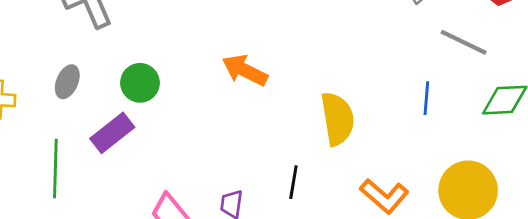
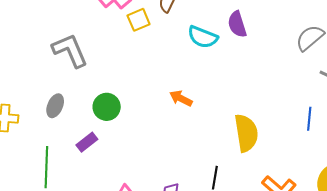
orange arrow: (245, 70) -> (181, 98), size x0.7
purple rectangle: (112, 133) -> (87, 142), size x0.7

